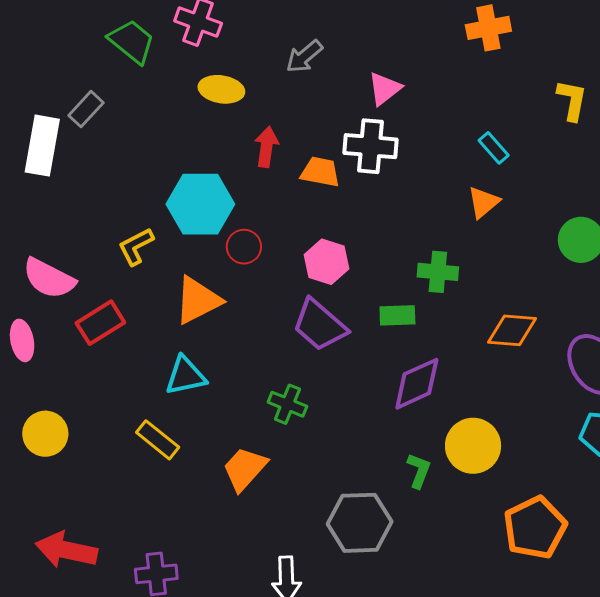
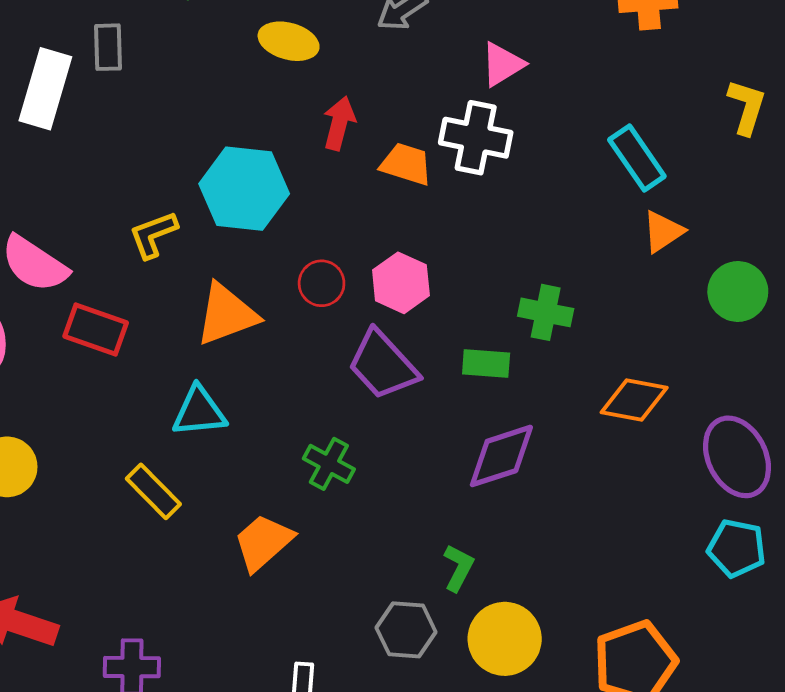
gray rectangle: (86, 109) -> (108, 47), turned -51
cyan rectangle: (494, 148) -> (637, 158), size x1.5
orange triangle: (484, 202) -> (663, 231), moved
red circle: (244, 247) -> (322, 283), moved
red rectangle: (100, 323) -> (96, 329), turned 45
yellow circle: (473, 446) -> (505, 639), moved
green L-shape: (419, 471) -> (458, 568), moved
gray hexagon: (360, 523) -> (406, 630), size x0.7

